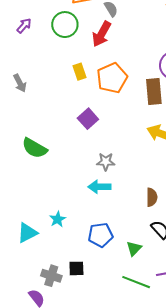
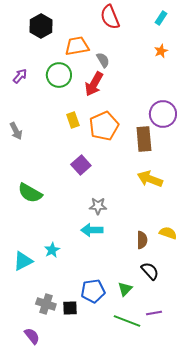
cyan star: (58, 219) -> (52, 250), moved
cyan triangle: (27, 233) -> (23, 261), moved
blue pentagon: (100, 235) -> (93, 291), moved
gray cross: (51, 276) -> (46, 304), moved

